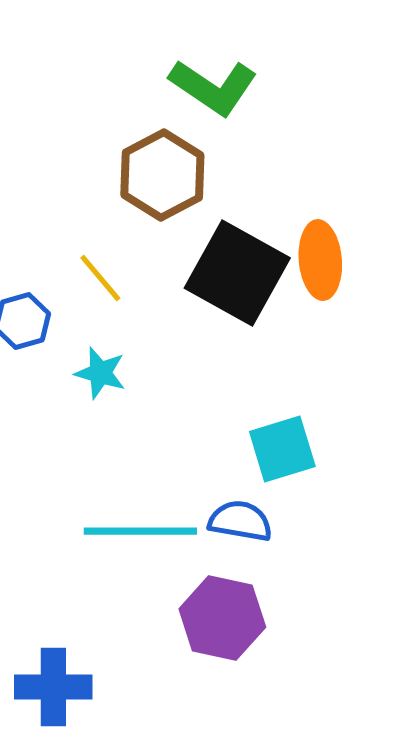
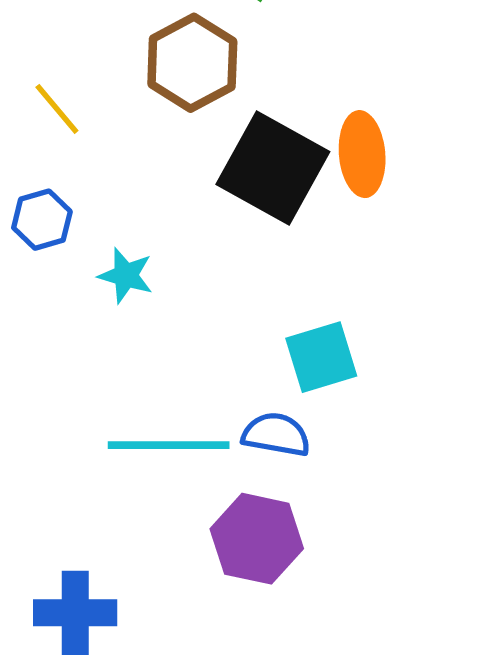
yellow line: (100, 278) -> (57, 109), moved

